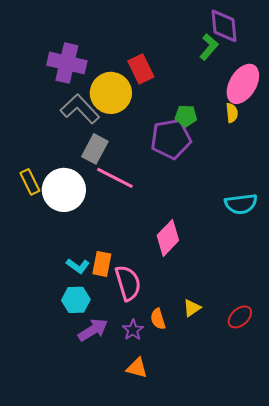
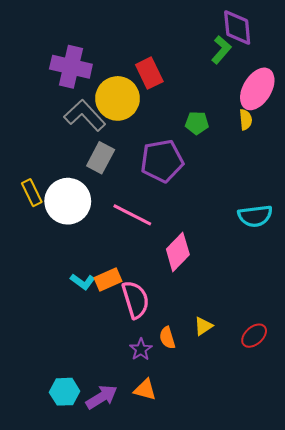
purple pentagon: (171, 139) -> (162, 161), moved
pink line: (115, 178) -> (132, 215), moved
orange rectangle: (102, 264) -> (108, 279), turned 55
cyan hexagon: (76, 300) -> (65, 392), moved
purple arrow: (93, 330) -> (102, 397), moved

